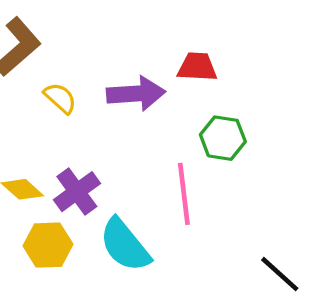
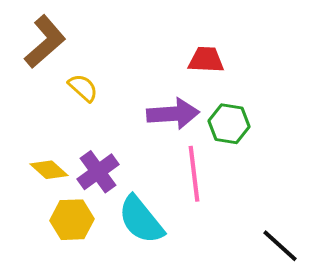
purple arrow: (136, 94) -> (173, 114), moved

